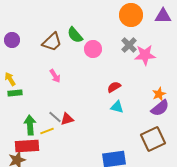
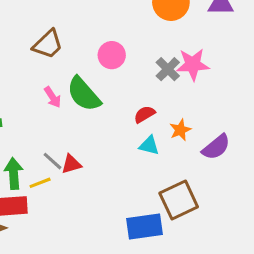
green semicircle: (75, 35) -> (84, 94), moved, size x1.4
gray cross: (129, 45) -> (168, 69), moved
orange star: (159, 94) -> (180, 130), moved
brown square: (153, 139) -> (179, 200), moved

